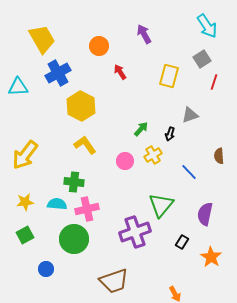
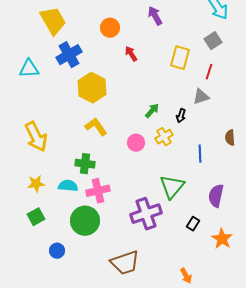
red line: (214, 82) -> (209, 72), moved
yellow arrow: (25, 155) -> (36, 137), turned -64
blue line: (189, 172) -> (200, 154), turned 42

